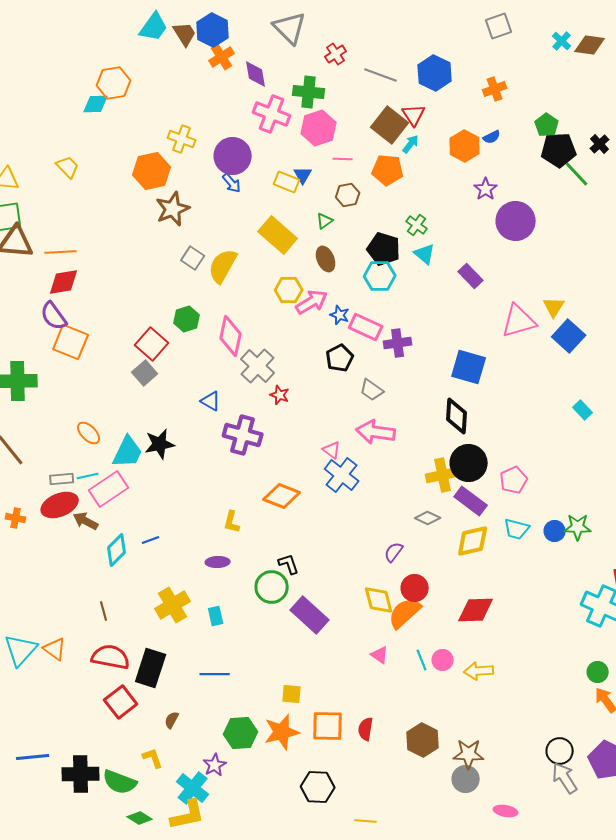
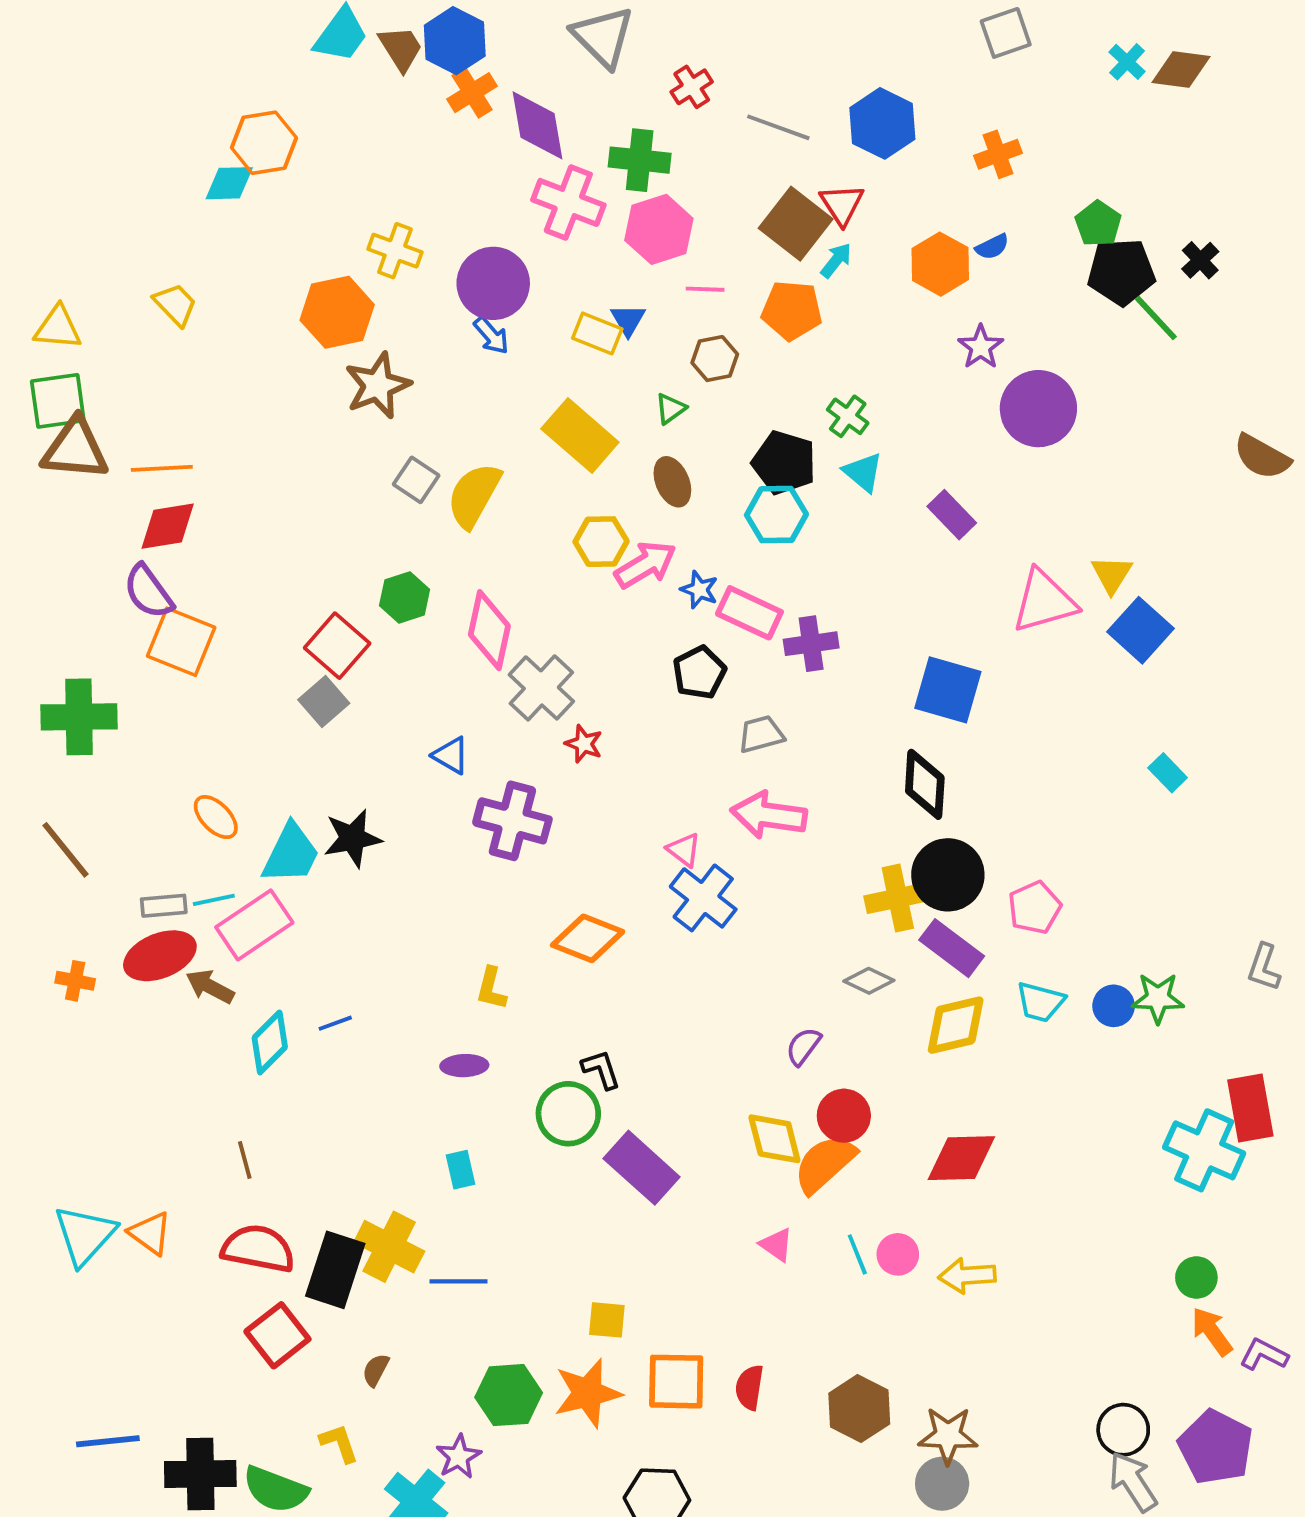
purple diamond: (256, 74) -> (538, 125), size x1.4
gray trapezoid: (372, 390) -> (761, 734), turned 130
yellow cross: (173, 605) -> (389, 1247), moved, turned -32

